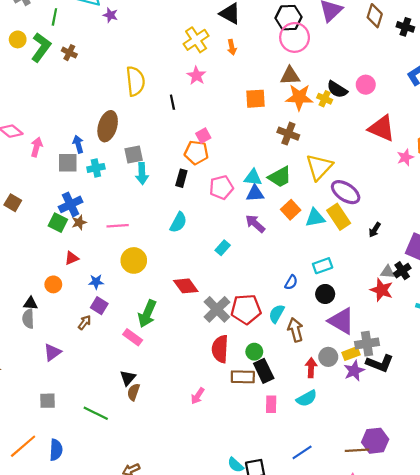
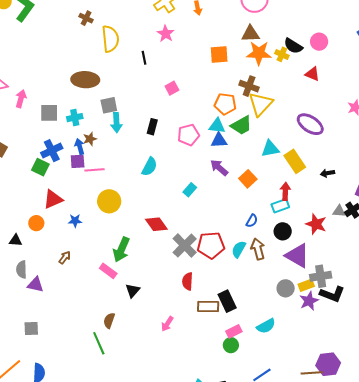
brown cross: (69, 53) -> (86, 18), moved
brown ellipse: (108, 126) -> (85, 80), turned 76
red triangle: (382, 128) -> (312, 74), moved, size x0.6
blue arrow: (78, 144) -> (80, 147), moved
orange pentagon: (196, 153) -> (225, 104), moved
yellow triangle: (319, 167) -> (261, 104), moved
purple ellipse: (346, 192) -> (310, 124), moved
orange square: (291, 210) -> (248, 179), moved
cyan triangle: (315, 218) -> (270, 149), moved
brown star: (79, 222) -> (90, 139), moved
black arrow: (375, 230) -> (327, 173), turned 48
red triangle: (72, 258) -> (53, 199), size x1.5
red star: (382, 290) -> (316, 224), moved
purple square: (99, 306) -> (78, 161), moved, turned -35
gray semicircle: (28, 319) -> (22, 270), moved
brown arrow: (295, 330) -> (258, 249), moved
red semicircle: (220, 349) -> (188, 281), size x0.7
purple triangle: (52, 352) -> (36, 285), turned 48
green circle: (254, 352) -> (231, 345), moved
red arrow: (311, 368) -> (285, 191), moved
black triangle: (128, 378) -> (133, 291), moved
pink rectangle: (271, 404) -> (234, 331), turned 63
green line: (96, 413) -> (99, 343), moved, turned 40

